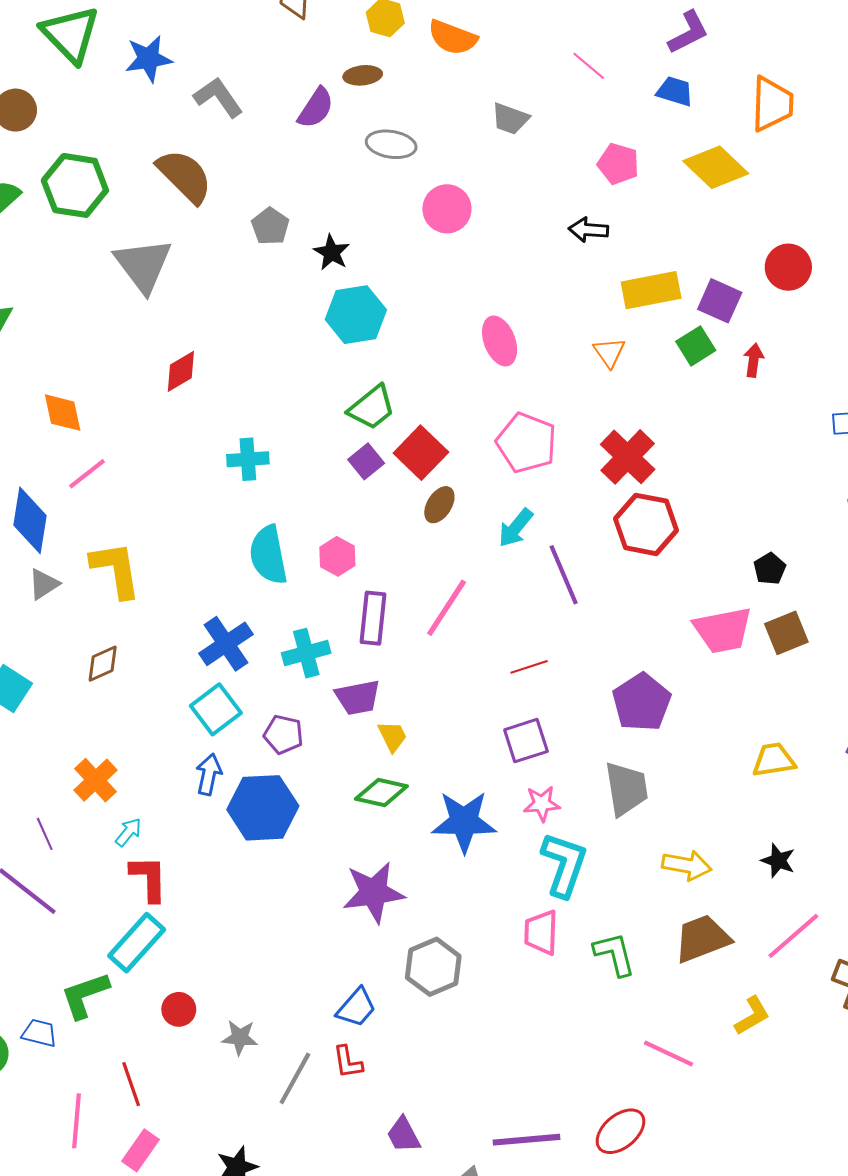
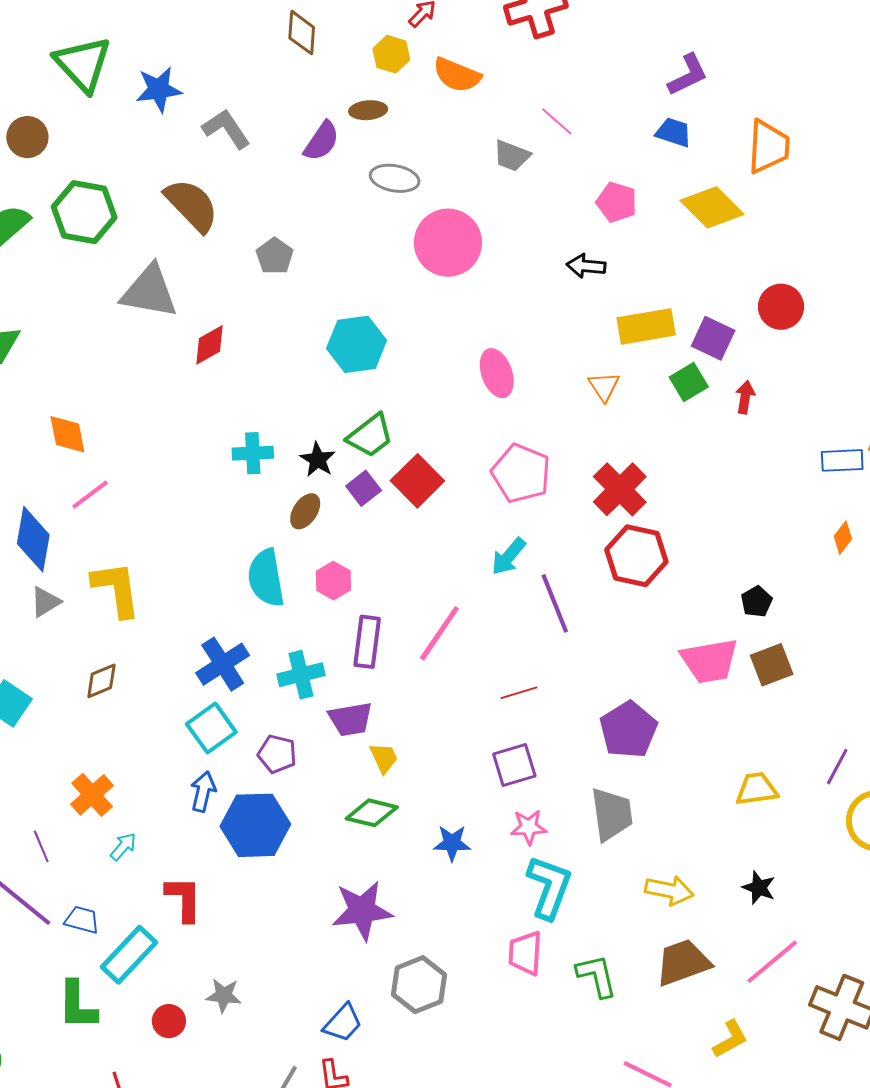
pink line: (589, 66) -> (557, 121), moved
pink circle: (447, 209) -> (448, 243), size x1.4
black star: (332, 252) -> (318, 460), moved
gray triangle: (143, 265) -> (149, 292), turned -44
red diamond: (181, 371) -> (210, 345), moved
cyan cross: (248, 459) -> (253, 453), moved
brown ellipse: (439, 505) -> (305, 511), moved
blue star: (464, 822) -> (452, 843), size x0.6
red L-shape: (149, 878) -> (184, 899), moved
green L-shape: (85, 995) -> (77, 1005), turned -72
blue trapezoid: (39, 1033) -> (82, 920), moved
gray star: (240, 1038) -> (224, 995), moved

